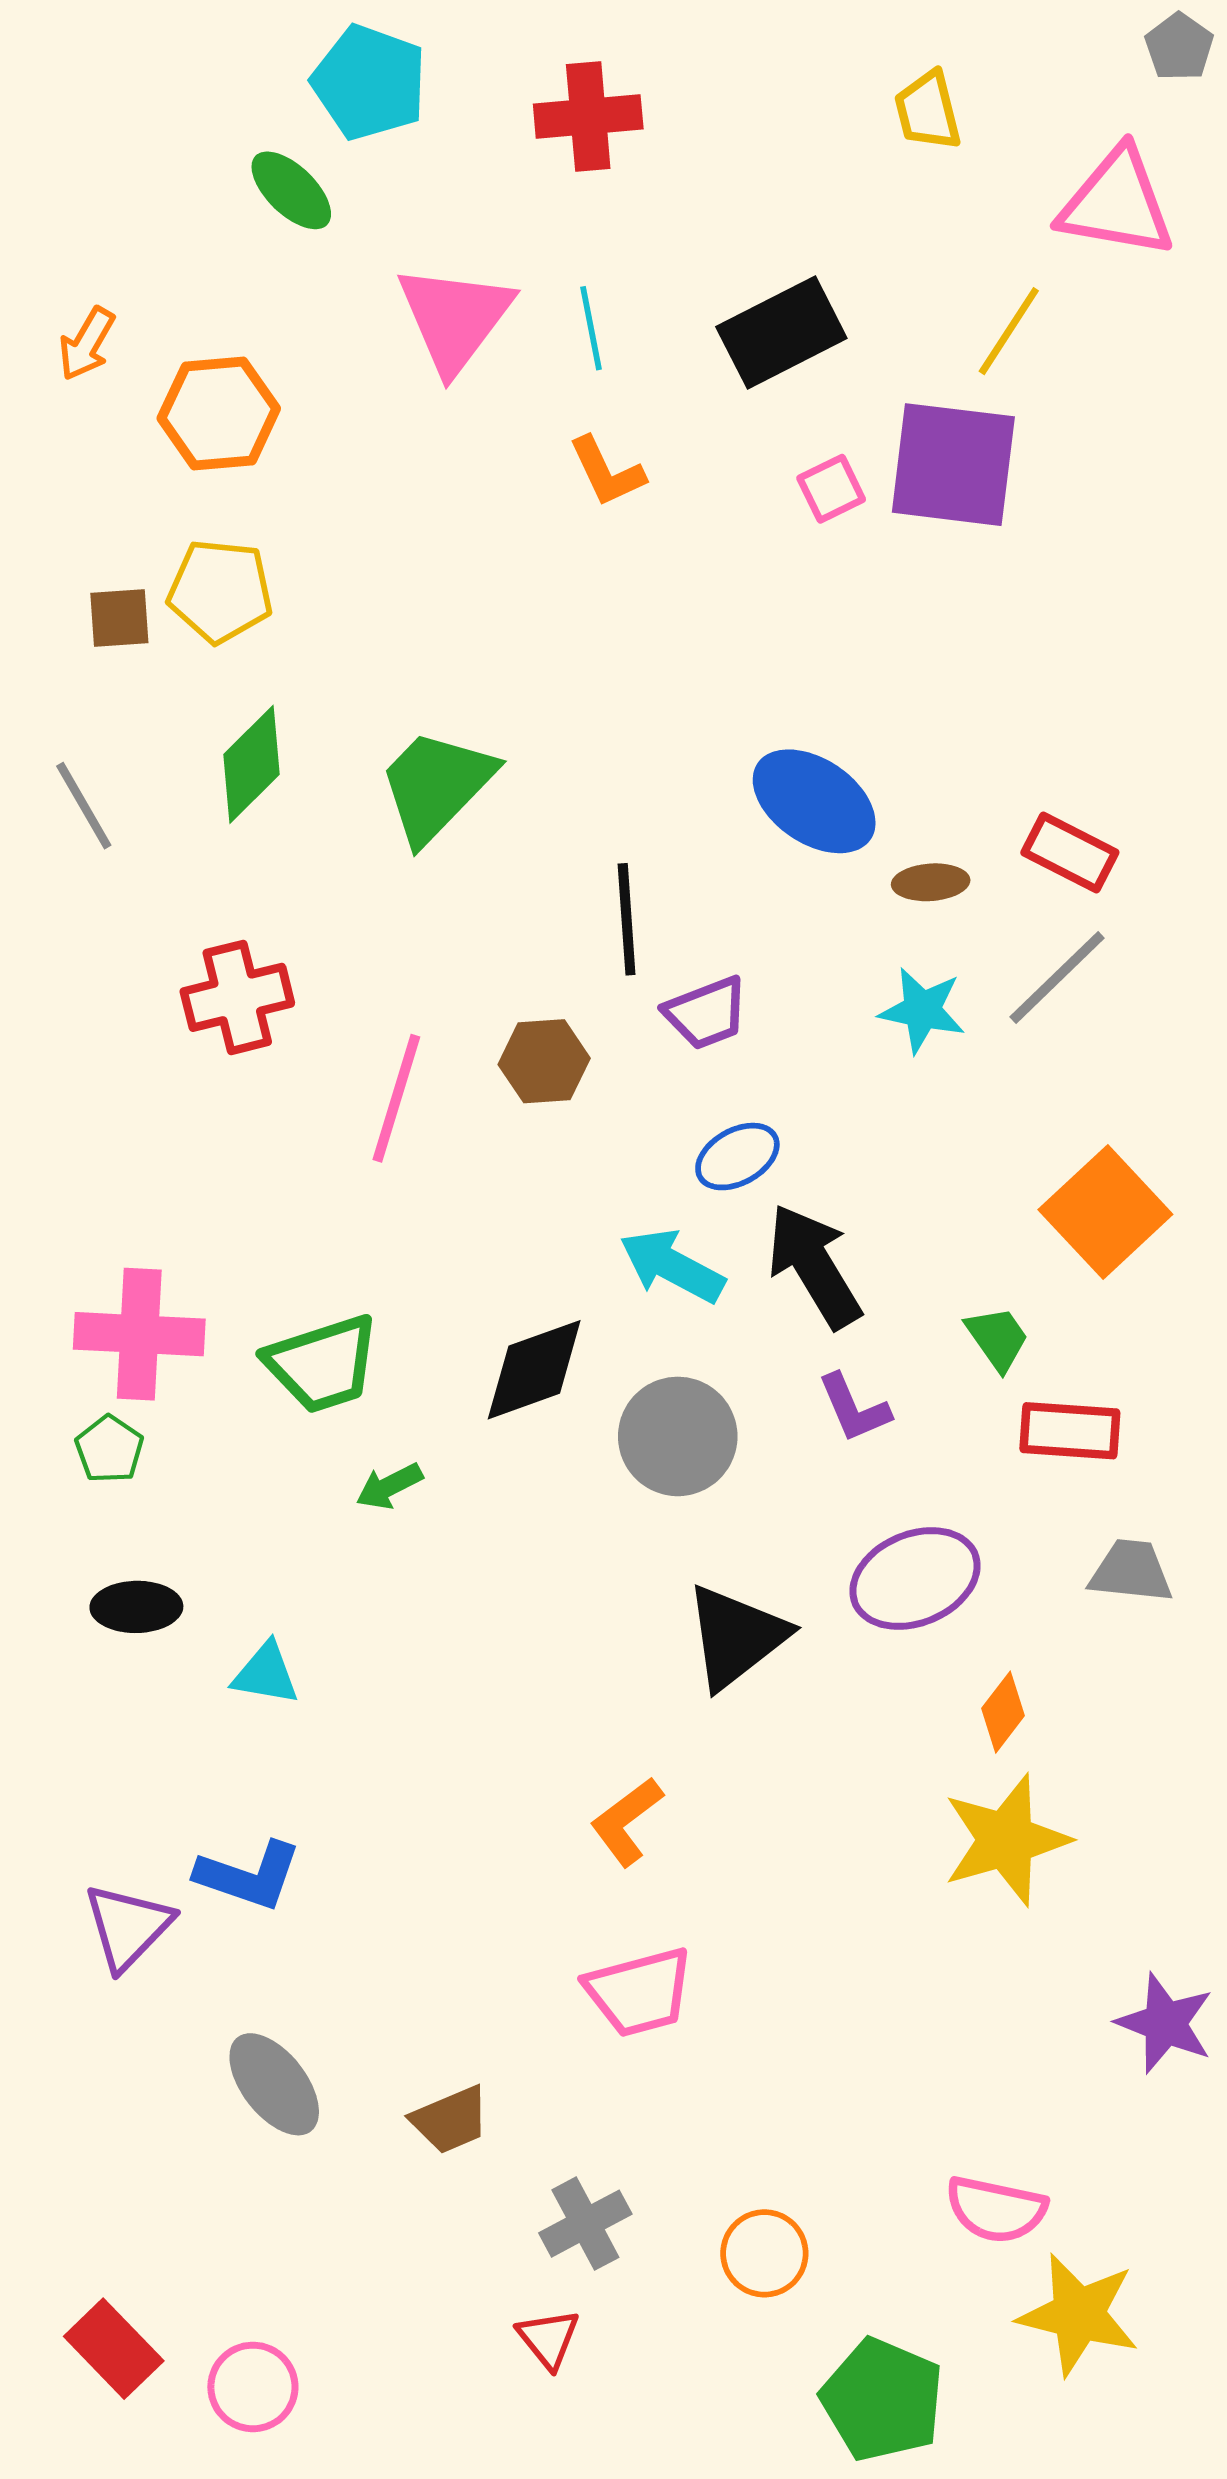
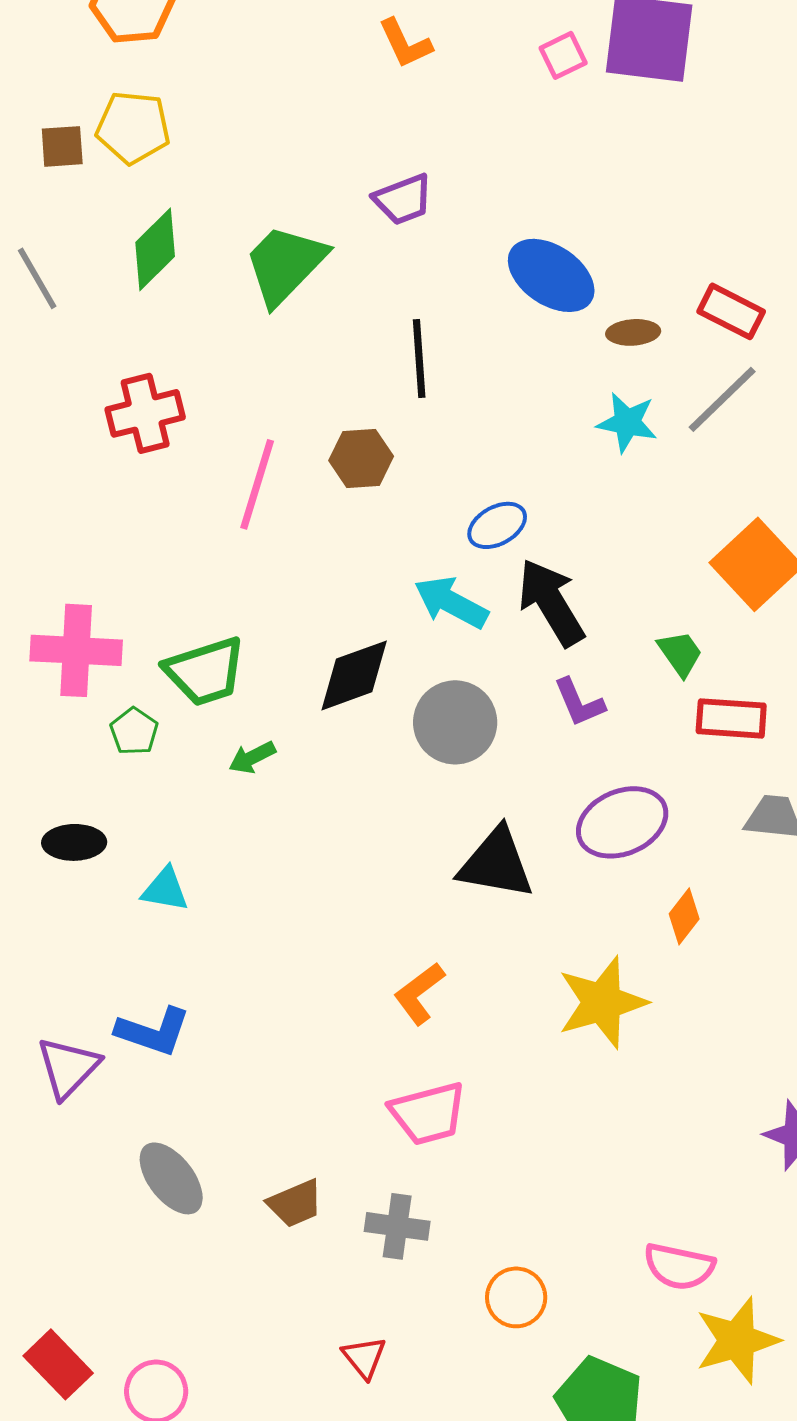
purple trapezoid: (706, 1013) -> (403, 199), moved
green pentagon: (109, 1449) -> (134, 731), moved
black triangle: (736, 1637) -> (496, 863), turned 48
yellow star: (1006, 1840) -> (602, 1002), moved
gray cross: (585, 2224) -> (397, 1226), moved, turned 36
yellow star: (1078, 2314) -> (737, 1340), turned -30

